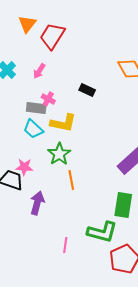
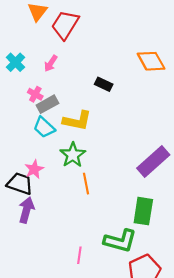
pink cross: (48, 99) -> (35, 94), moved
gray rectangle: (36, 108) -> (47, 104), turned -36
pink star: (24, 167) -> (34, 169), turned -30
purple arrow: (37, 203) -> (26, 210), moved

